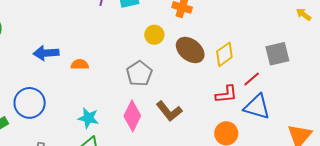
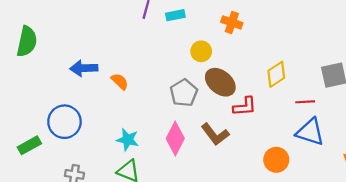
brown ellipse: (190, 50) -> (220, 82), moved
orange semicircle: (80, 64) -> (120, 81), turned 42
red line: (252, 79) -> (305, 102), turned 36
red L-shape: (226, 94) -> (245, 106), moved

